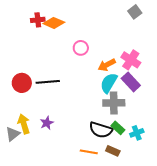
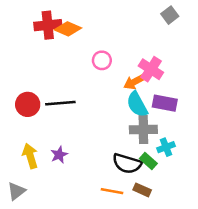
red cross: (38, 20) -> (48, 25), size x1.5
pink cross: (131, 60) -> (151, 69), moved
purple rectangle: (131, 82) -> (165, 103), turned -36
cyan semicircle: (109, 83) -> (137, 104), turned -60
cyan cross: (137, 133) -> (166, 147), moved
gray triangle: (13, 134) -> (16, 191), moved

